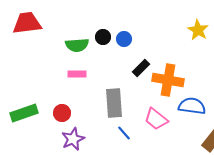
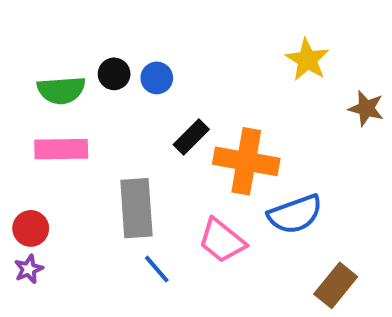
pink rectangle: (77, 74) -> (61, 149), size x1.4
blue semicircle: (192, 106) -> (295, 214), turned 152
purple star: (73, 139) -> (29, 269), moved, size x0.6

